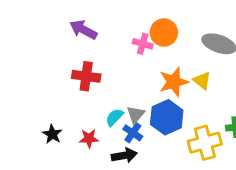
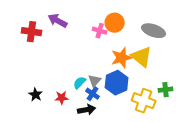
red cross: (86, 76) -> (32, 32), moved
yellow triangle: (202, 81) -> (142, 57), size x1.6
yellow cross: (205, 143) -> (144, 101), turned 35

